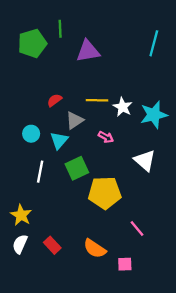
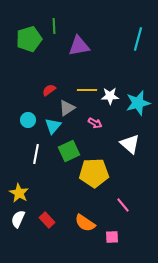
white star: (123, 107) -> (110, 96), turned -30

